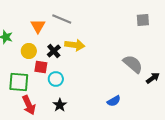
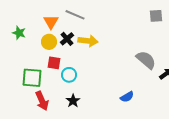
yellow circle: (29, 51) -> (49, 42), moved
black cross: (54, 51) -> (67, 39), moved

